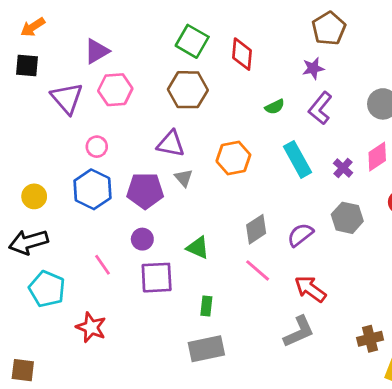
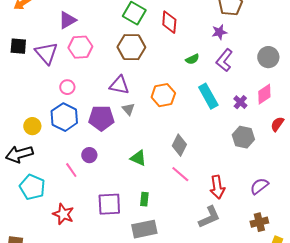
black square: (27, 65) -> (18, 46), moved
yellow circle: (34, 196) -> (32, 126), moved
gray diamond: (256, 229) -> (179, 145), turned -30
purple semicircle: (300, 235) -> (259, 186), moved
purple circle: (142, 239) -> (89, 155), moved
purple square: (157, 278) -> (109, 204), moved
red arrow: (310, 289) -> (217, 187), turned -135

